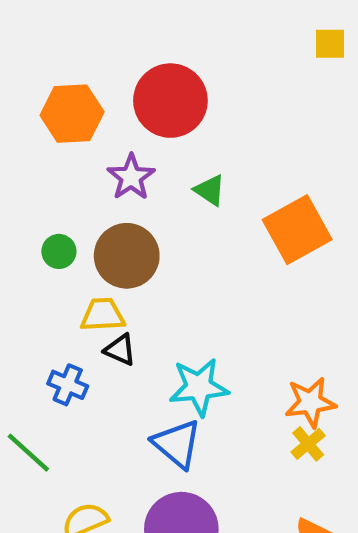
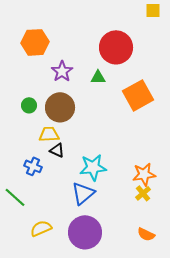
red circle: (170, 101) -> (116, 47), moved
green triangle: (210, 190) -> (98, 77), turned -35
blue triangle: (177, 444) -> (83, 193), turned 40

